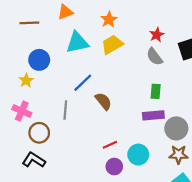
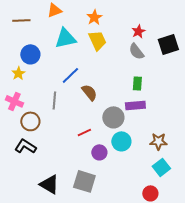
yellow trapezoid: (112, 45) -> (97, 40), turned 95
gray circle: (176, 128) -> (113, 117), moved
red line: (110, 145) -> (84, 132), moved

